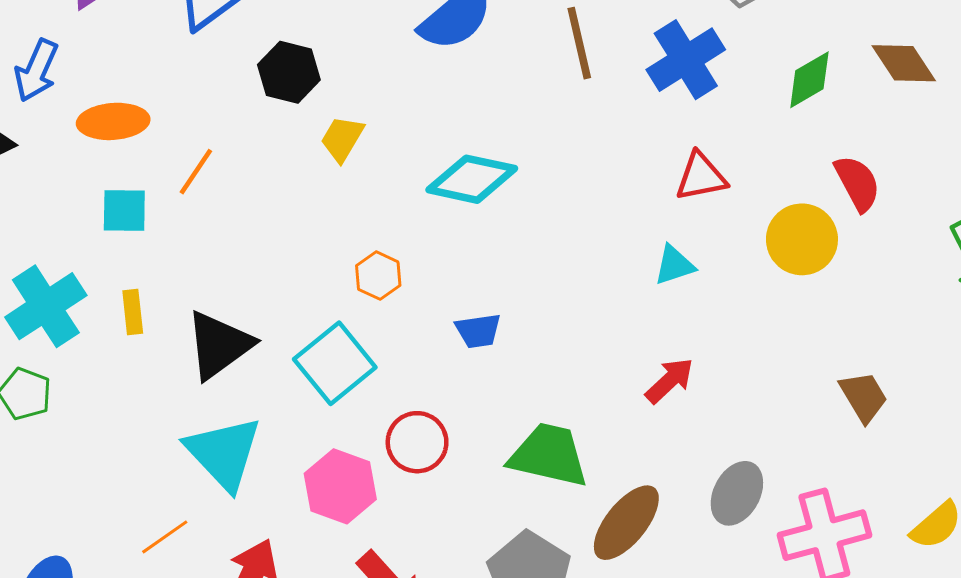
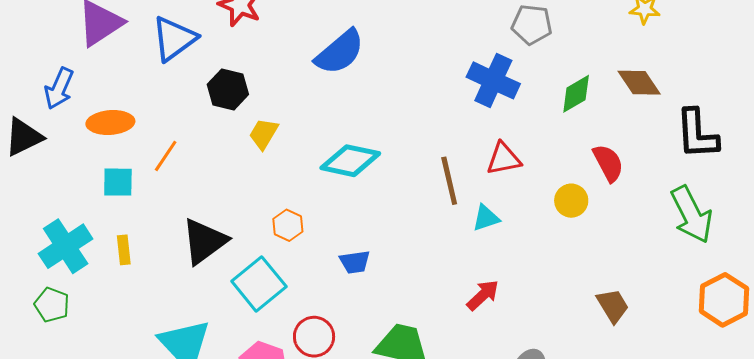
brown line: (579, 43) -> (449, 181), moved
blue cross: (686, 60) -> (493, 80), turned -33
yellow circle: (802, 239) -> (571, 201), size x0.7
black triangle: (219, 345) -> (204, 241), moved

